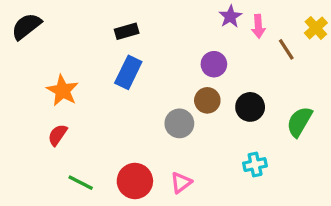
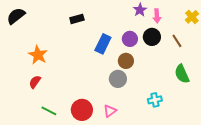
brown line: (286, 49) -> (177, 41), moved
blue rectangle: (128, 72) -> (103, 44), moved
black circle: (250, 107) -> (152, 37), moved
green semicircle: (299, 122) -> (182, 74), turned -54
gray circle: (179, 123) -> (118, 79), moved

